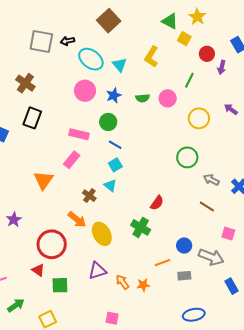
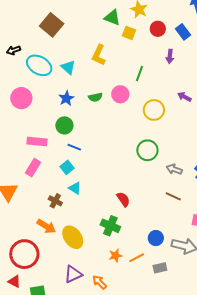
red circle: (207, 54) -> (158, 29), moved
pink circle: (85, 91) -> (21, 98), moved
cyan square: (115, 165) -> (67, 167), moved
red semicircle: (157, 203) -> (123, 199), turned -63
orange star: (143, 285) -> (115, 256), moved

